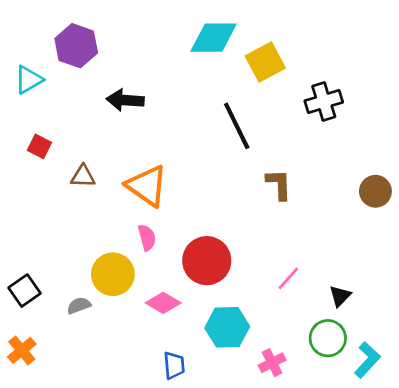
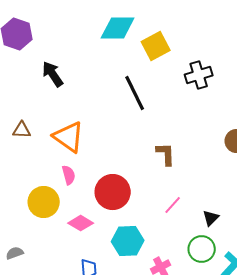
black arrow: (125, 100) -> (53, 74), turned 52
brown L-shape: (279, 184) -> (166, 154), moved
gray semicircle: (79, 306) -> (15, 253), moved

